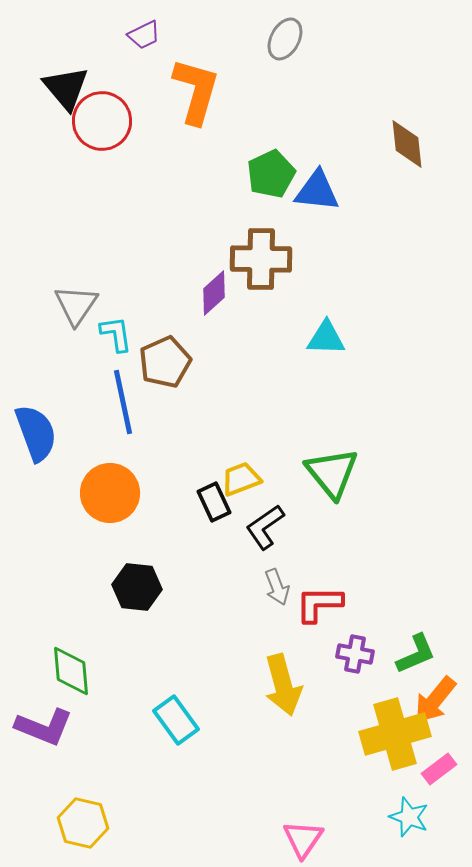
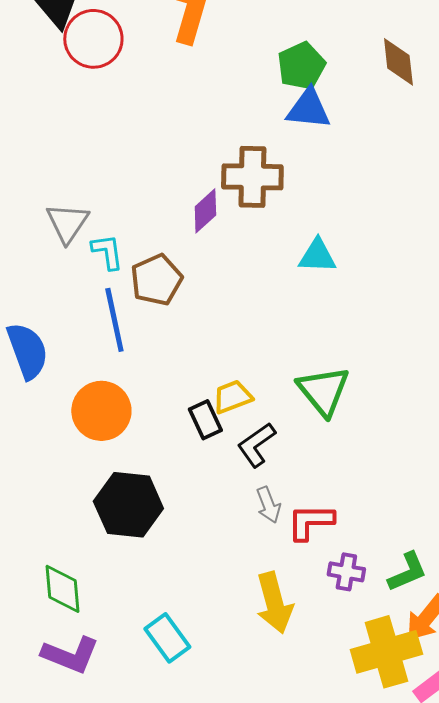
green pentagon: (271, 174) -> (301, 66), moved
black hexagon: (137, 587) -> (128, 505), size x1.4
purple L-shape: (44, 727) -> (70, 655), moved

